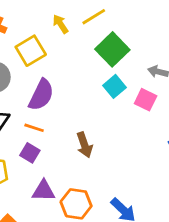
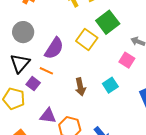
yellow square: (31, 51) -> (87, 39), moved, turned -30
cyan square: (115, 86) -> (110, 85), moved
purple square: (30, 153) -> (33, 84), moved

